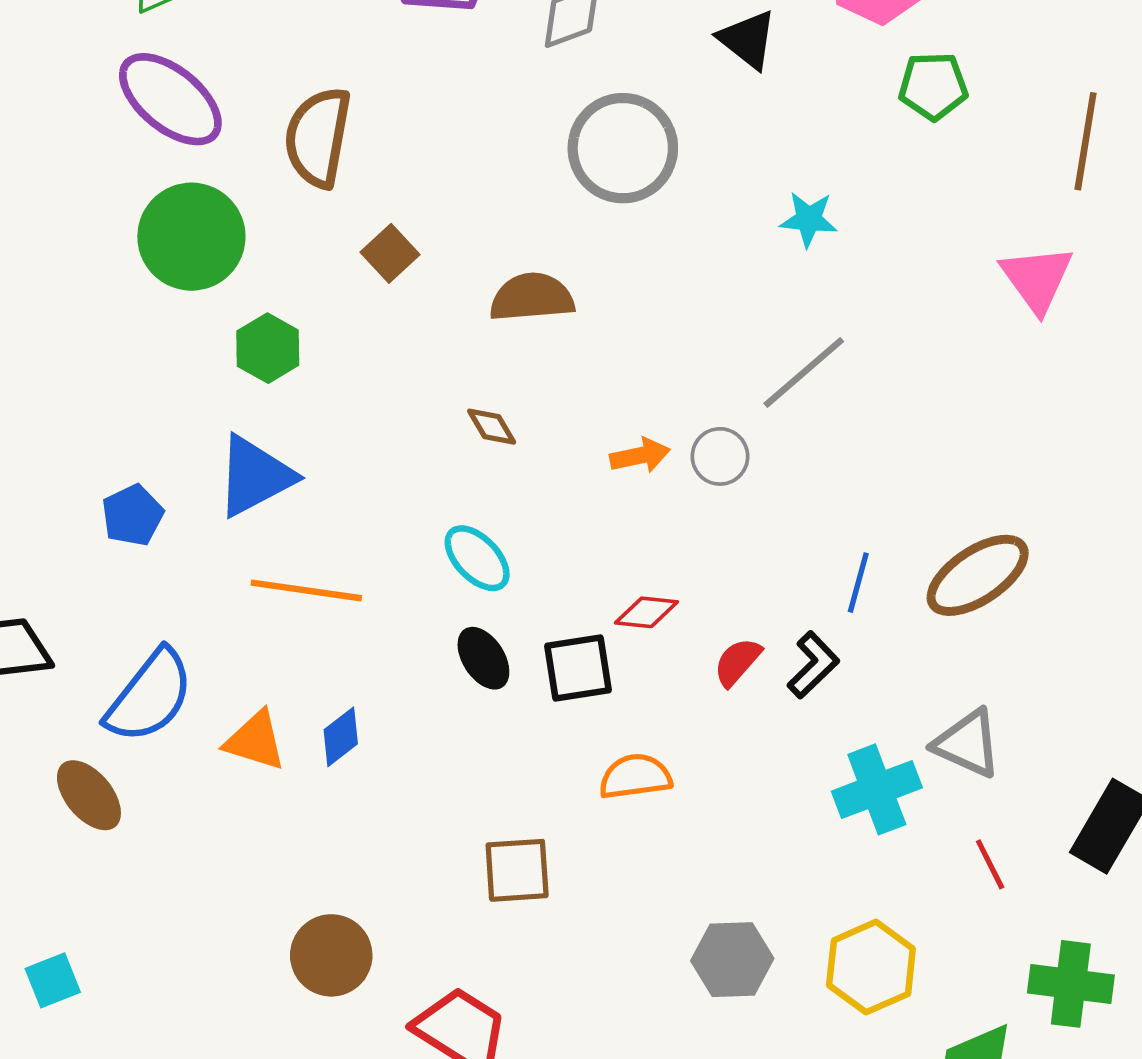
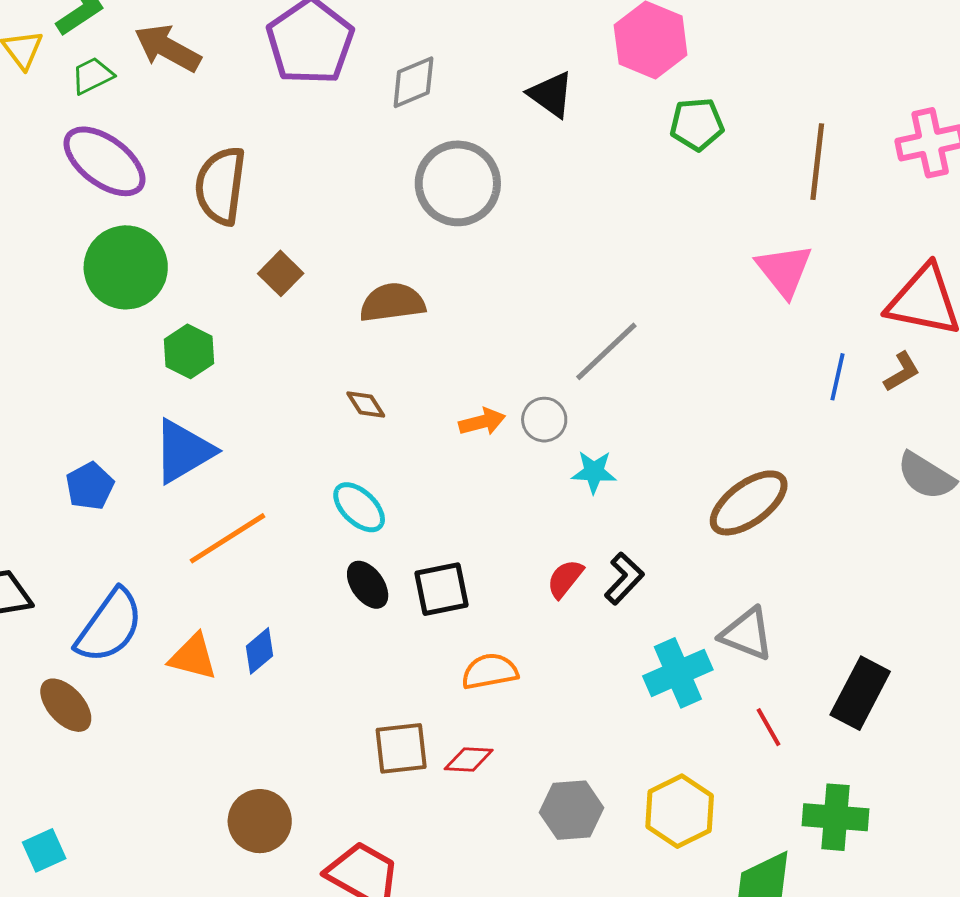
cyan star: (809, 219) -> (594, 472), moved
blue line: (858, 583) -> (837, 377), moved
orange line: (306, 590) -> (228, 538), turned -38
red diamond: (646, 612) -> (469, 759), moved

